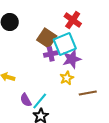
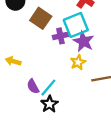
brown square: (47, 38) -> (41, 18), moved
purple star: (72, 59) -> (84, 41), turned -30

